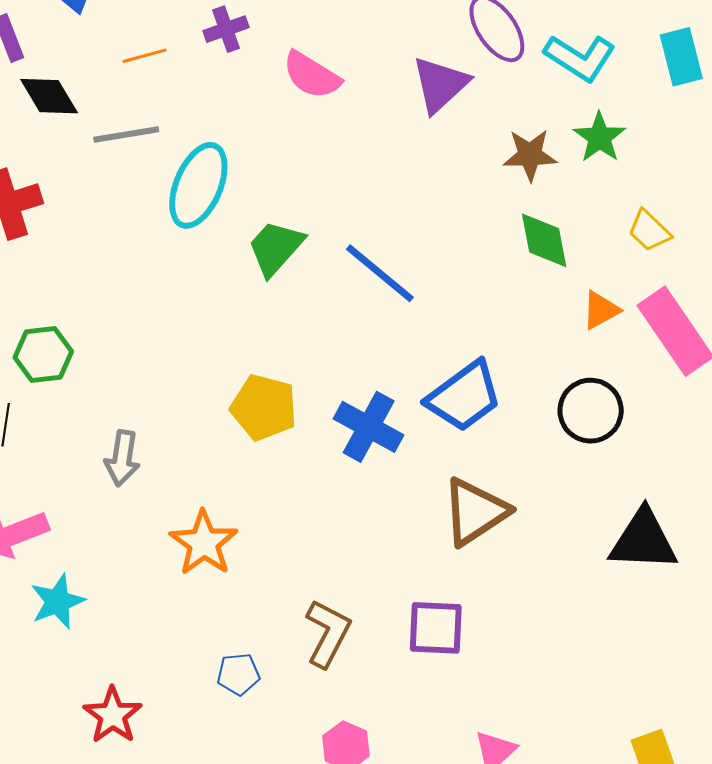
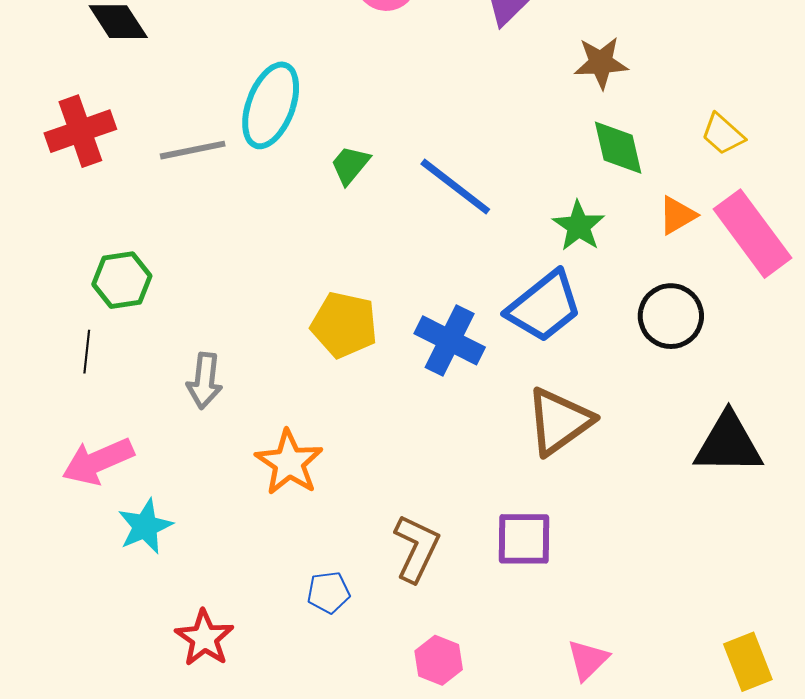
gray line: (126, 134) -> (193, 150), moved
green star: (600, 137) -> (579, 226), moved
green trapezoid: (276, 248) -> (350, 165), size x0.7

